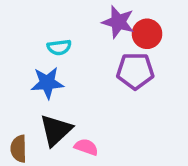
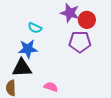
cyan semicircle: (59, 47) -> (35, 28), turned 32
black triangle: (56, 130) -> (22, 68), moved, turned 40

